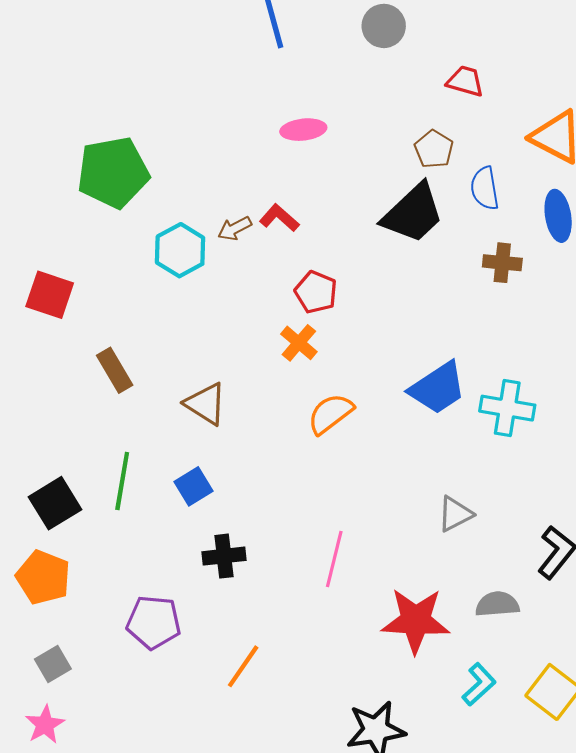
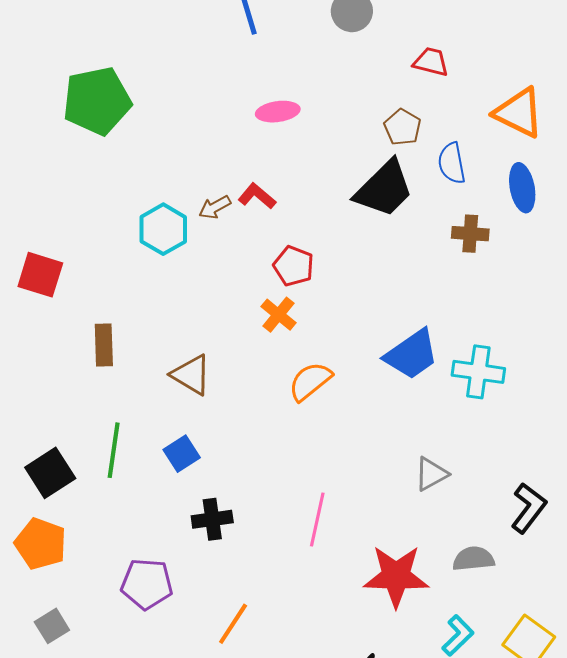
green pentagon: (113, 172) -> (97, 101), moved
brown rectangle: (115, 370) -> (104, 345), turned 30

